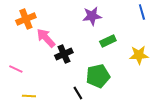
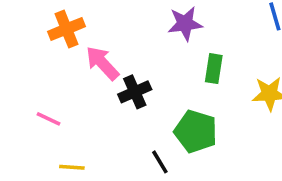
green rectangle: (108, 41) -> (214, 69), turned -56
green pentagon: (98, 76) -> (196, 131), turned 30

